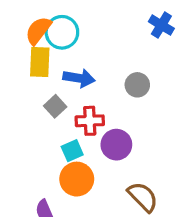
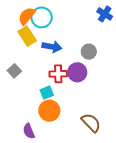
yellow rectangle: (40, 62) -> (27, 36), turned -36
gray square: (55, 106) -> (14, 71), moved
purple circle: (116, 145) -> (77, 72), moved

